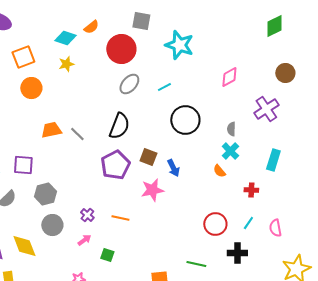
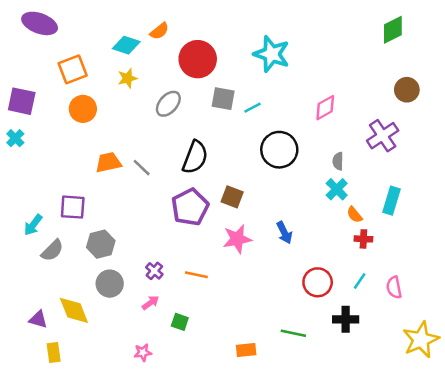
gray square: (141, 21) -> (223, 99), moved
pink diamond: (229, 77) -> (325, 108), moved
gray ellipse: (129, 84) -> (168, 104), moved
blue arrow: (173, 168) -> (284, 233), moved
orange semicircle: (219, 171) -> (355, 215), moved

